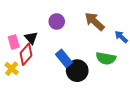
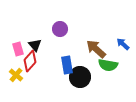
brown arrow: (95, 21) -> (96, 49), moved
blue rectangle: (64, 58) -> (67, 65), turned 30

